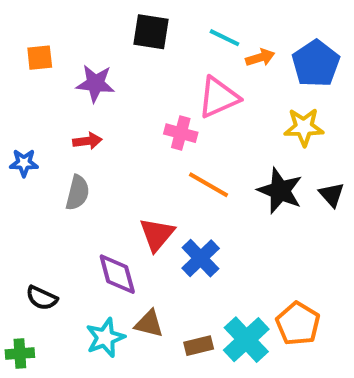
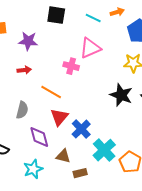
orange arrow: (260, 58) -> (117, 12), moved
orange line: (209, 185) -> (51, 92), moved
gray semicircle: (77, 193) -> (22, 110), moved
brown triangle: (149, 324) -> (63, 156), moved
cyan cross: (246, 340) -> (104, 150), moved

